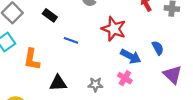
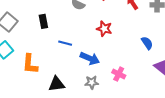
black rectangle: (50, 15) -> (43, 21), turned 48
red star: (114, 29) -> (104, 29), size x0.7
blue arrow: (131, 56) -> (90, 58), moved

